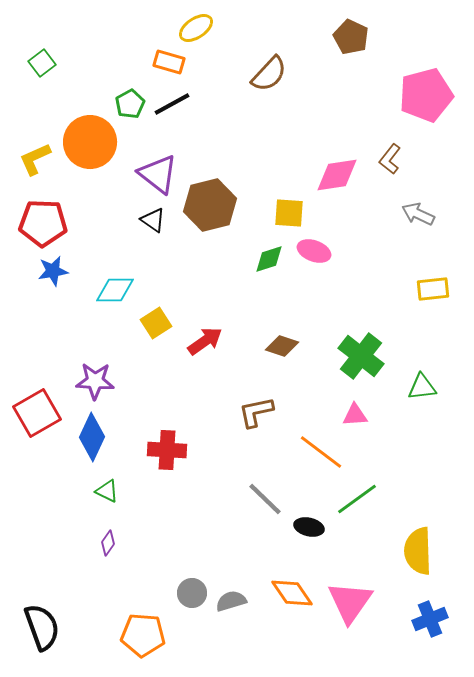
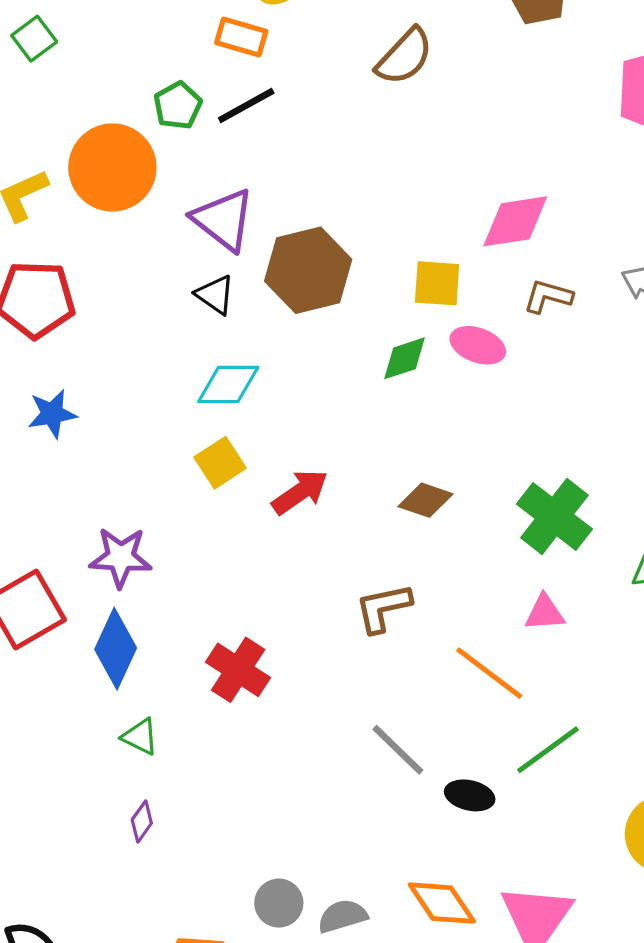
brown L-shape: (390, 159) -> (548, 296), moved, turned 68
blue star: (53, 271) -> (52, 414), moved
cyan diamond: (115, 290) -> (228, 384), moved
red cross: (167, 450) -> (238, 670), turned 30

